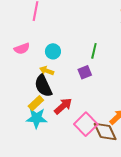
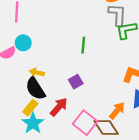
cyan circle: (53, 51) -> (23, 43), moved
purple square: (85, 72) -> (76, 82), moved
cyan star: (37, 118) -> (33, 123), turned -30

